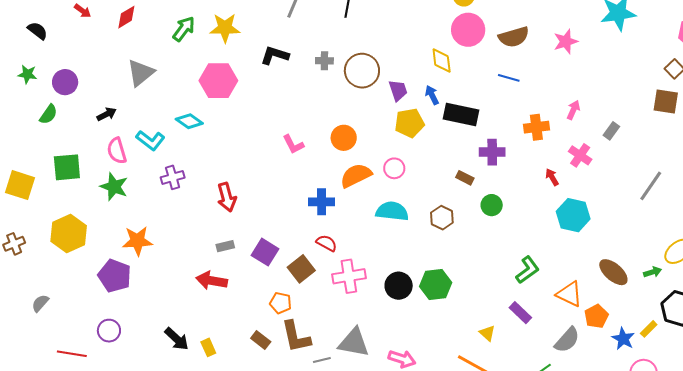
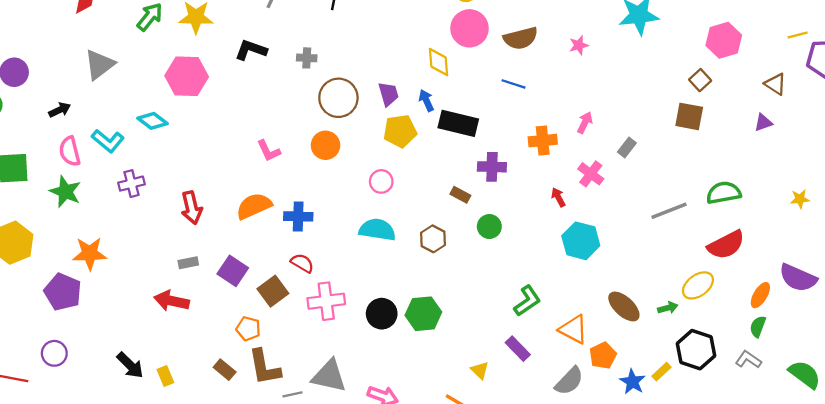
pink star: (566, 42) -> (579, 45), size x0.7
brown circle: (362, 71) -> (338, 98), moved
orange semicircle: (356, 175) -> (254, 206), moved
gray line: (651, 186) -> (669, 211), turned 32

